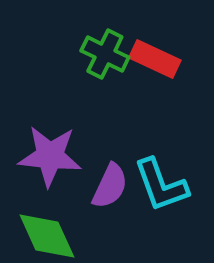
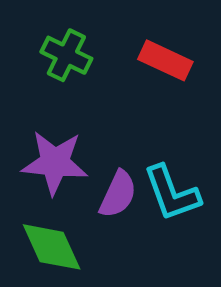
green cross: (105, 54) -> (66, 55), moved

